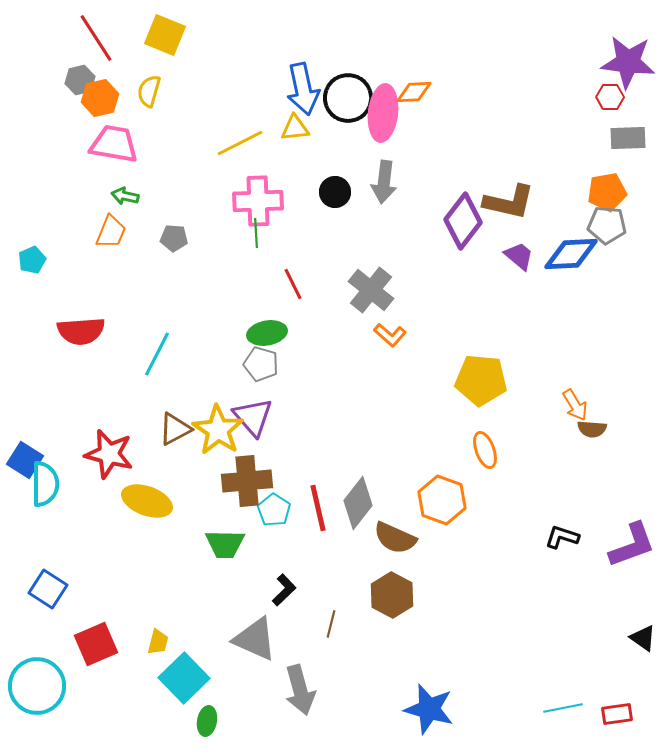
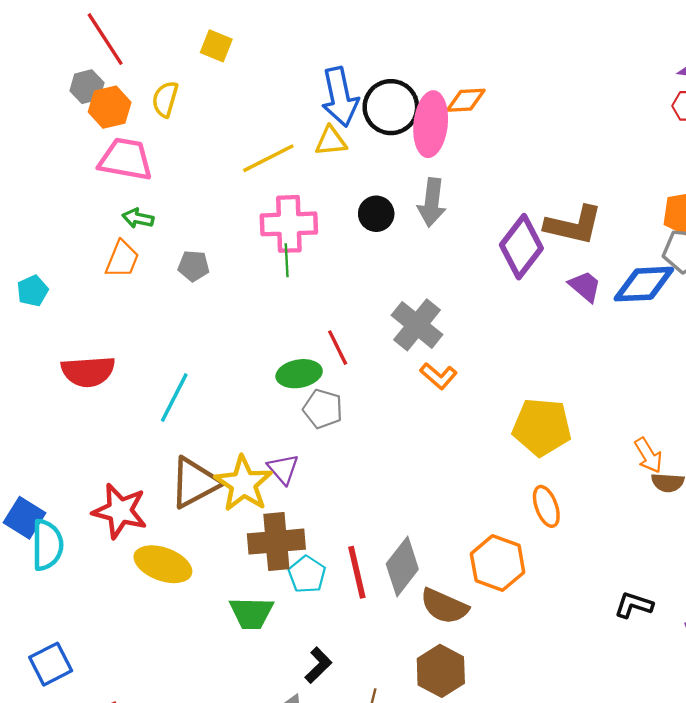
yellow square: (165, 35) -> (216, 46), moved, size x0.7
red line: (293, 284) -> (338, 348), moved
gray pentagon: (261, 364) -> (323, 409), moved
purple triangle: (253, 417) -> (283, 469), size x0.7
brown triangle: (175, 429) -> (195, 483), size x1.4
blue square: (48, 589) -> (51, 664), turned 30

